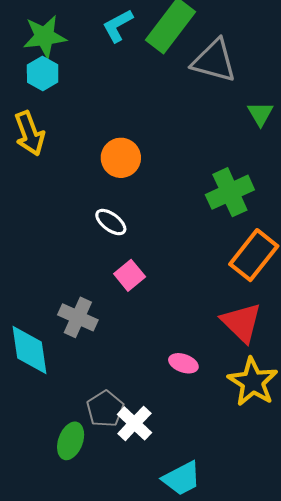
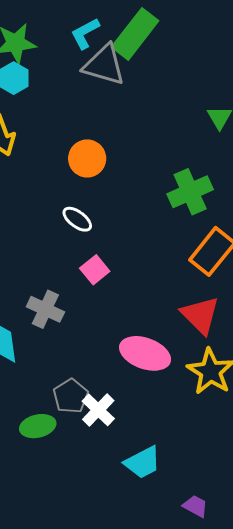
gray triangle: (214, 61) -> (104, 65), moved
pink ellipse: (183, 363) -> (145, 353), size x1.8
green ellipse: (71, 441) -> (38, 426), turned 56

